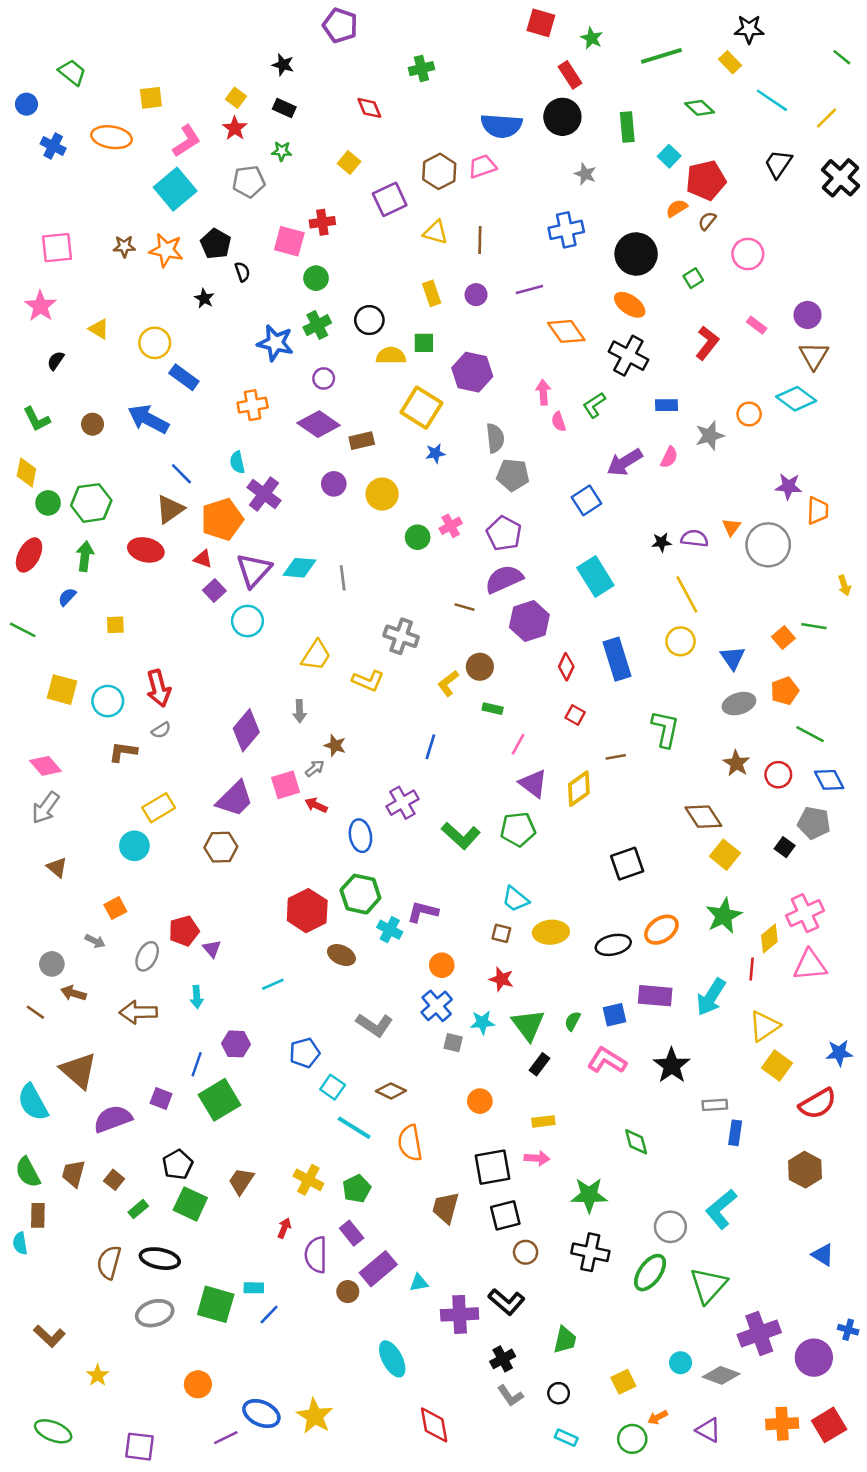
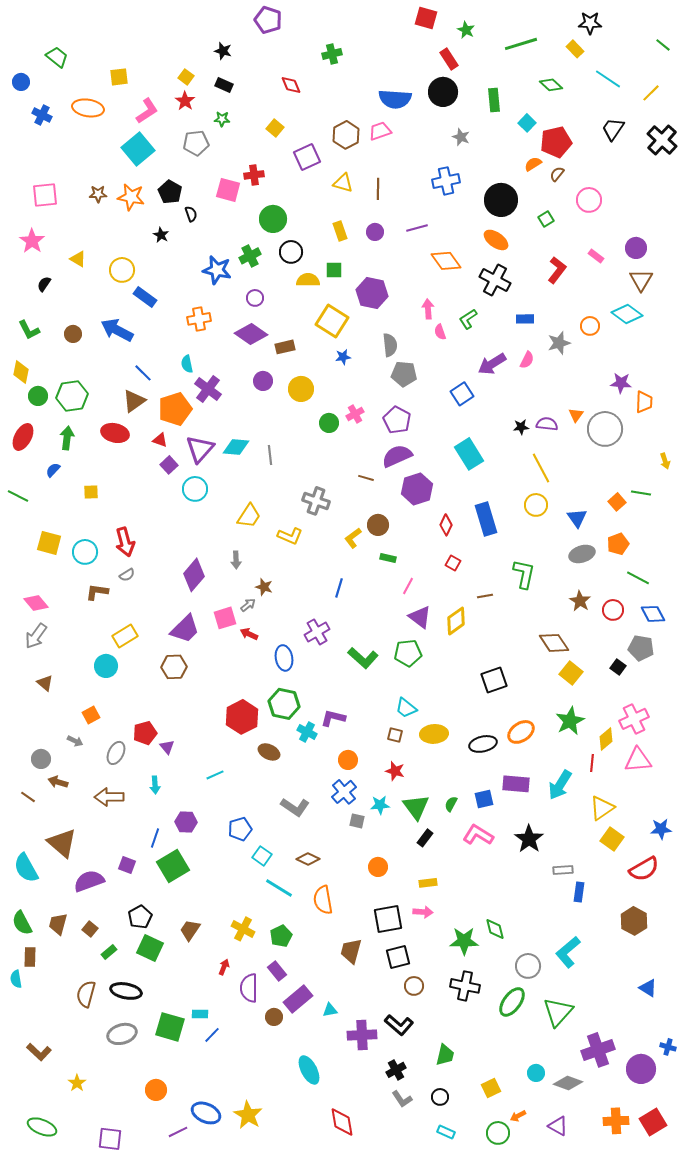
green circle: (316, 278) -> (273, 219), moved, size x1.4
green diamond: (636, 1142) -> (495, 929), moved

